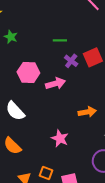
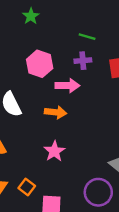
purple cross: (71, 61) -> (83, 61), moved, turned 32
orange arrow: (87, 112) -> (56, 112), moved

